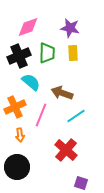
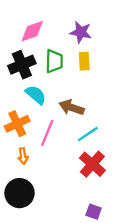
red cross: (66, 150) -> (92, 164), moved

